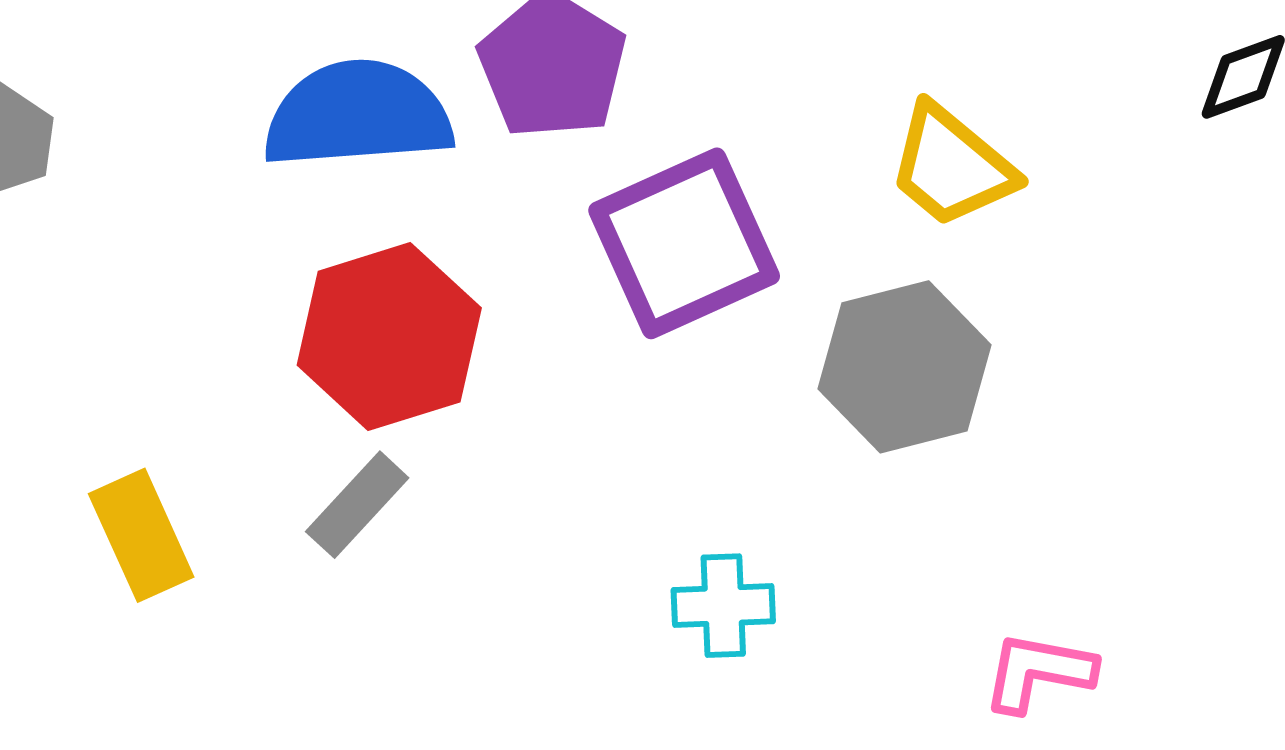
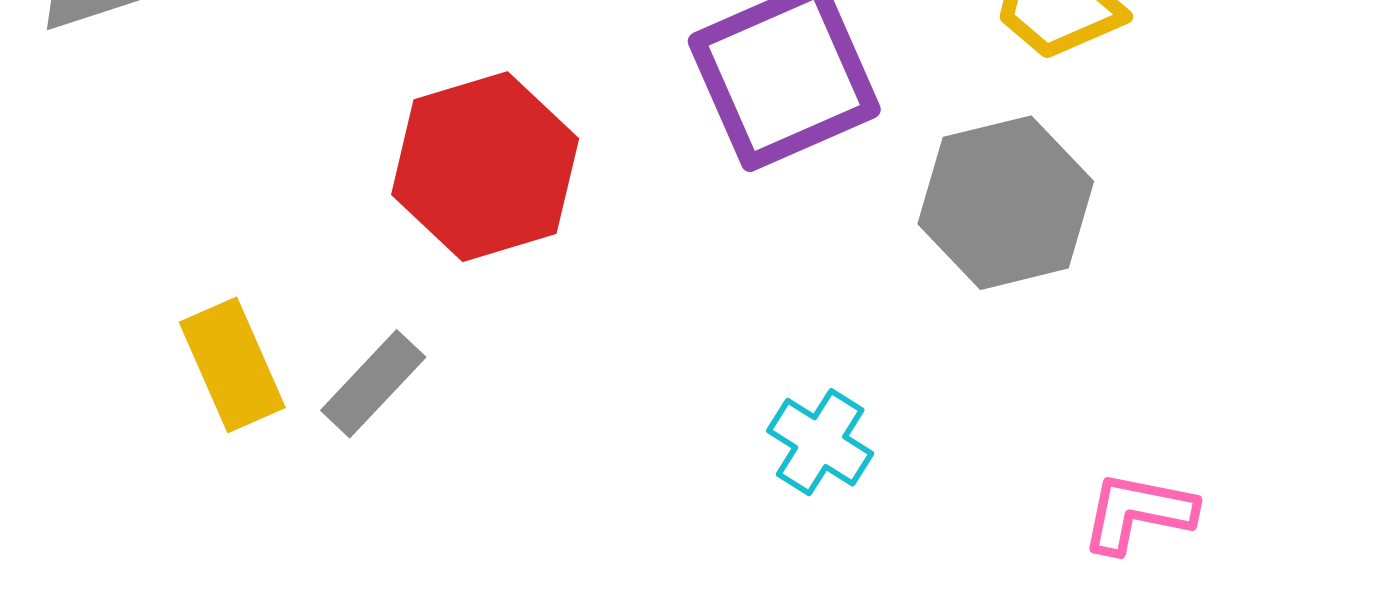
gray rectangle: (357, 505) -> (373, 384), moved
cyan cross: (723, 606) -> (820, 442), turned 34

